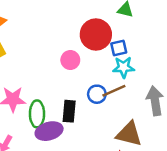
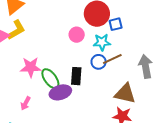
cyan star: (124, 67) -> (102, 42), moved
green ellipse: (37, 114) -> (50, 79), turned -35

